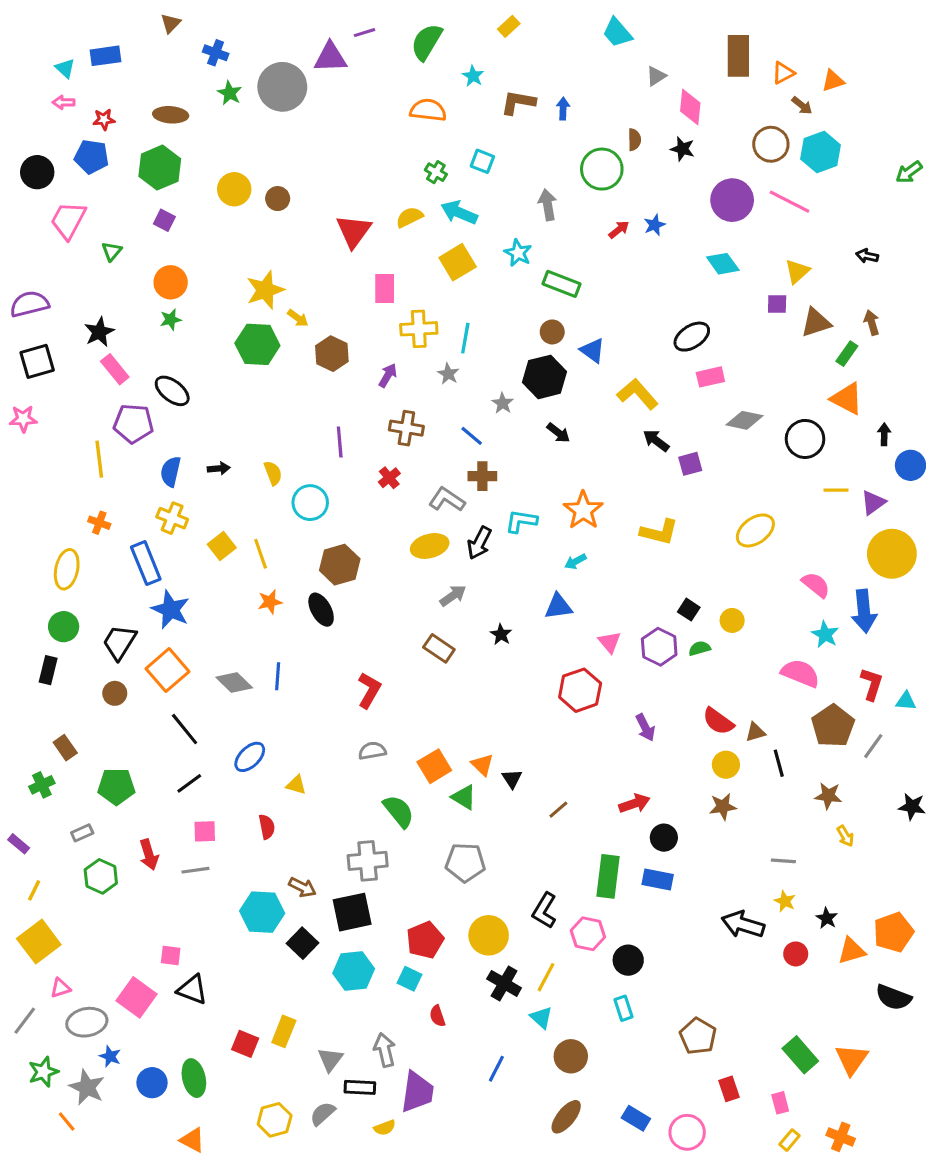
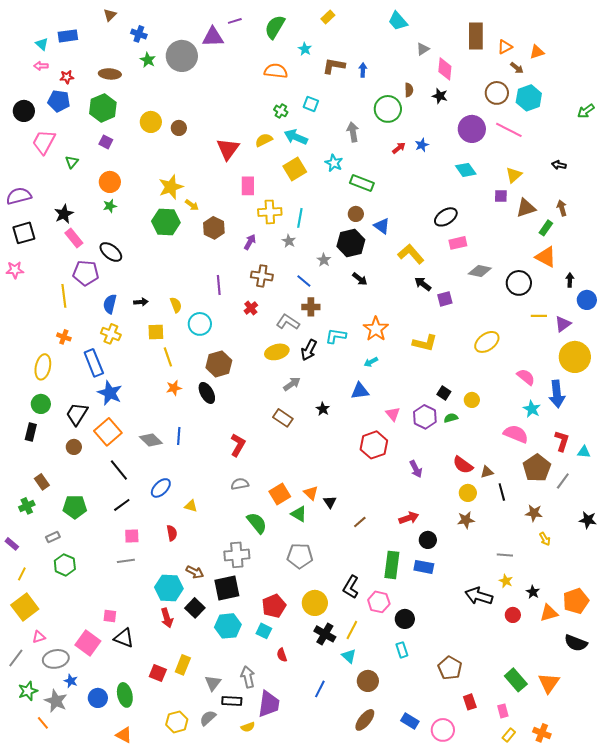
yellow square: (222, 546) -> (156, 332), moved, turned 36
red arrow: (149, 855) -> (167, 618), moved

